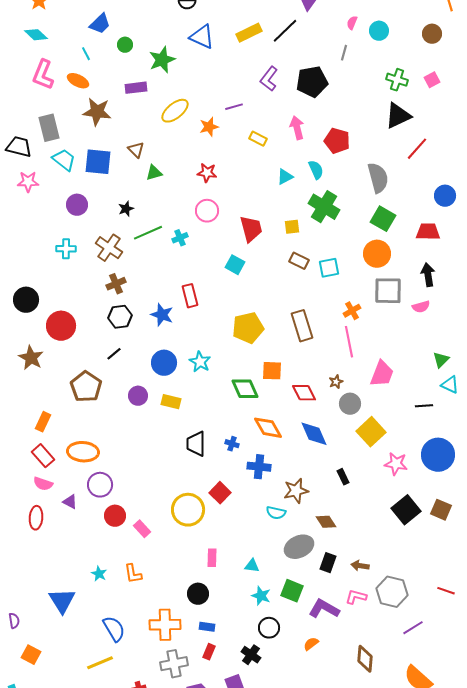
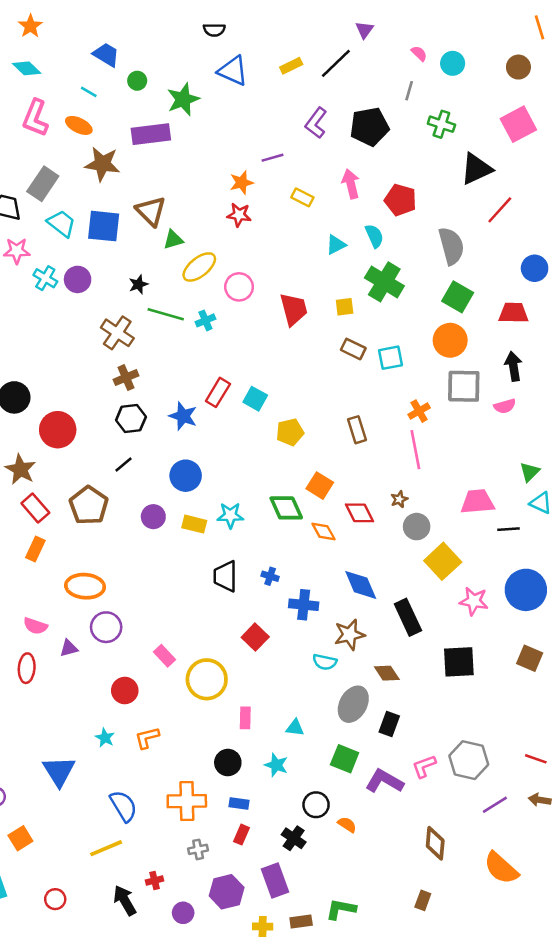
pink semicircle: (352, 23) -> (419, 53), turned 112
blue trapezoid: (100, 24) -> (106, 55), turned -105
yellow rectangle: (249, 33) -> (291, 66), size x0.7
cyan line: (86, 54) -> (89, 92), turned -32
green cross: (397, 80) -> (441, 124), moved
pink square: (432, 80) -> (518, 124), size x1.8
purple rectangle: (136, 88) -> (151, 134), size x1.4
yellow ellipse: (175, 111) -> (199, 267), moved
gray rectangle: (49, 128) -> (43, 184), turned 48
brown triangle: (136, 150) -> (151, 211), size x1.5
red star: (207, 173) -> (239, 215), moved
green line: (148, 233) -> (166, 314), turned 40
cyan cross: (66, 249) -> (45, 278), moved, turned 30
cyan square: (235, 265) -> (255, 399), moved
red rectangle: (190, 296) -> (218, 392), turned 45
brown rectangle: (302, 326) -> (357, 430), size x0.7
yellow pentagon: (248, 328) -> (290, 432), size x0.7
cyan star: (200, 362) -> (230, 515), moved, turned -30
orange square: (272, 371) -> (320, 486), turned 30
pink trapezoid: (382, 374) -> (477, 502), moved, turned -116
orange diamond: (268, 428) -> (323, 532), moved, size x0.7
blue diamond: (314, 434) -> (361, 585), moved
red rectangle: (43, 456) -> (35, 508), moved
black rectangle: (343, 477) -> (408, 617), size x1.8
purple triangle: (70, 502) -> (69, 648), turned -42
yellow circle: (188, 510) -> (207, 679), moved
black square: (406, 510) -> (459, 662), moved, turned 36
red circle: (115, 516) -> (125, 690), moved
pink rectangle: (142, 529) -> (164, 656), moved
gray ellipse: (299, 547) -> (353, 704), turned -36
brown arrow: (360, 566) -> (540, 800), moved
orange L-shape: (133, 574) -> (147, 738), turned 85
cyan star: (261, 596) -> (276, 765), moved
pink L-shape: (356, 597) -> (424, 766), turned -35
orange semicircle: (311, 644) -> (347, 825), moved, turned 70
orange square: (31, 655) -> (20, 838), turned 30
gray cross: (174, 664) -> (198, 849), size x0.6

